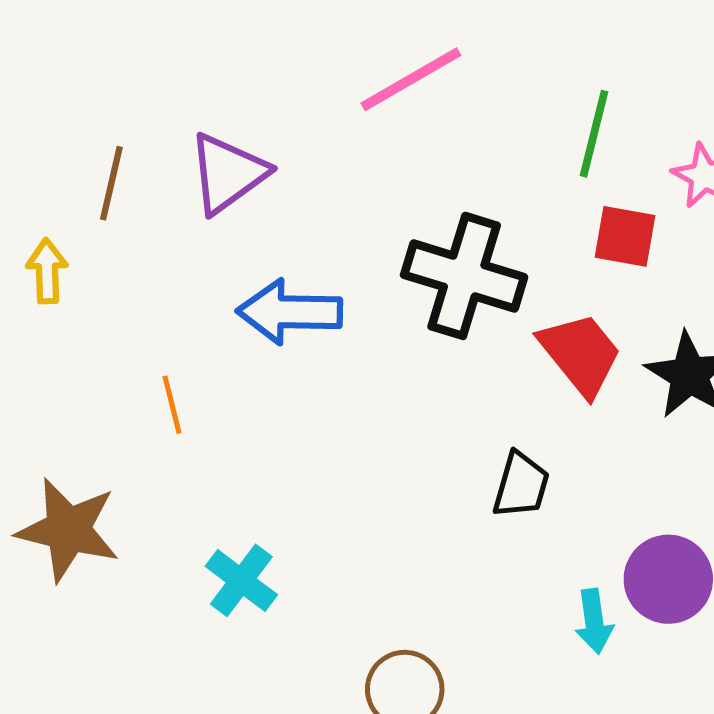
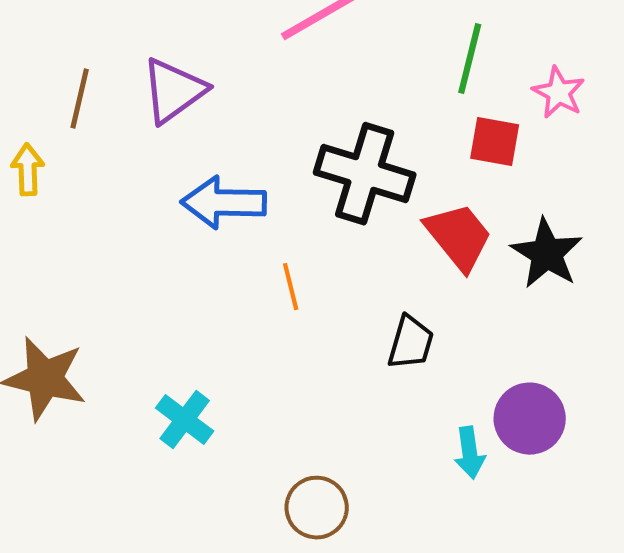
orange line: (172, 405) -> (291, 287), moved

